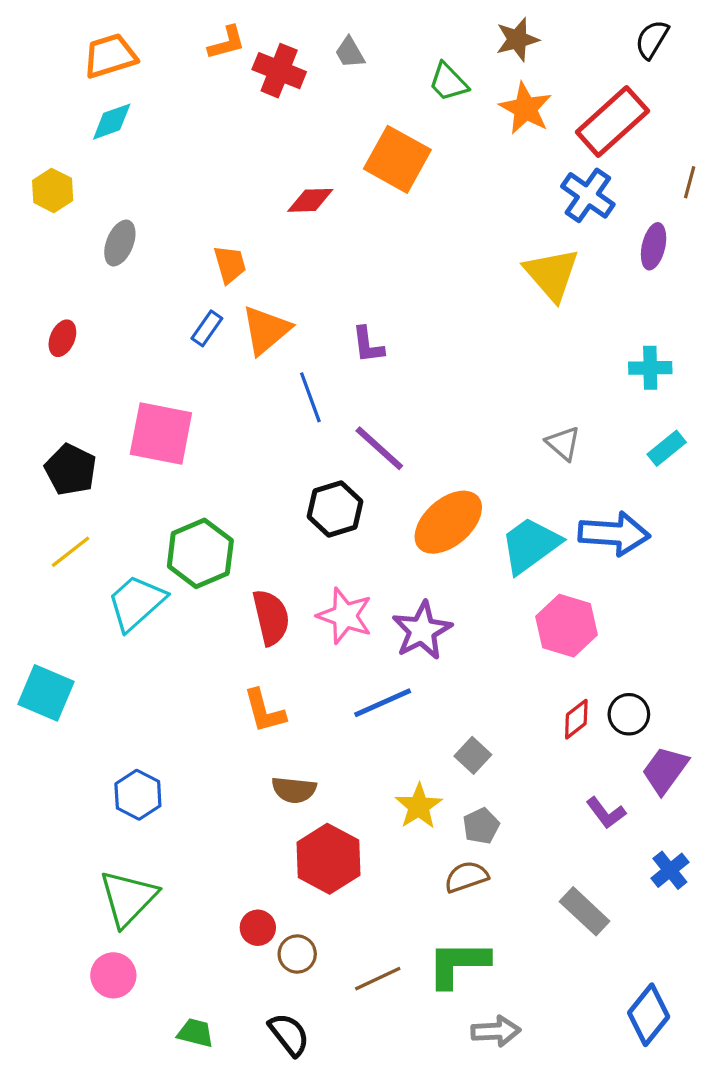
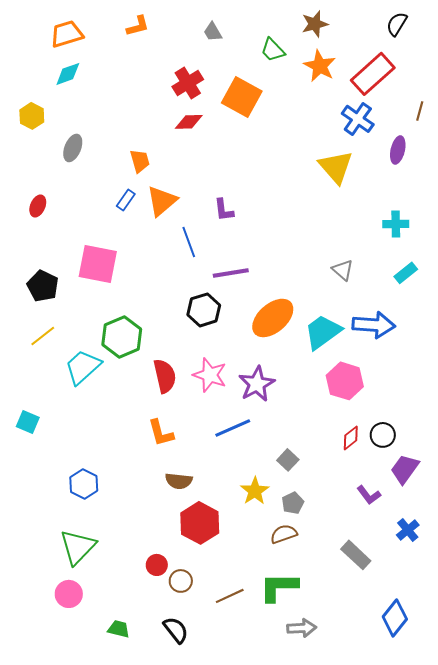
red cross: (279, 71) -> (188, 83), moved, turned 36
purple line: (379, 448) -> (231, 273), turned -51
cyan square: (46, 693) -> (28, 422), size x0.7

